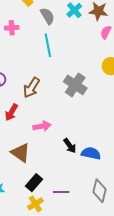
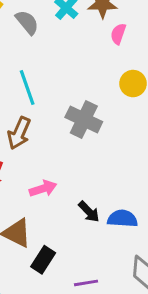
cyan line: (48, 45) -> (27, 87), moved
black rectangle: (34, 183) -> (43, 260), moved

